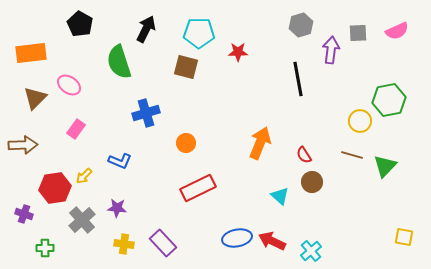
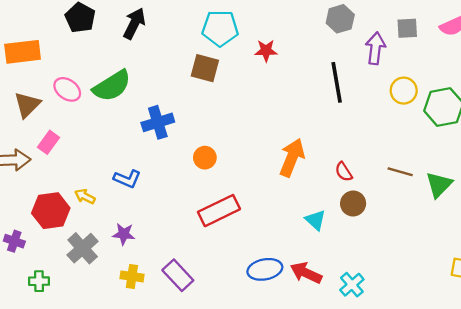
black arrow: (146, 29) -> (134, 24), moved
green semicircle: (119, 62) -> (112, 86), moved, turned -104
yellow circle: (360, 121) -> (404, 91), moved
pink rectangle: (76, 129) -> (48, 142), moved
yellow arrow: (84, 176) -> (85, 196), turned 72

